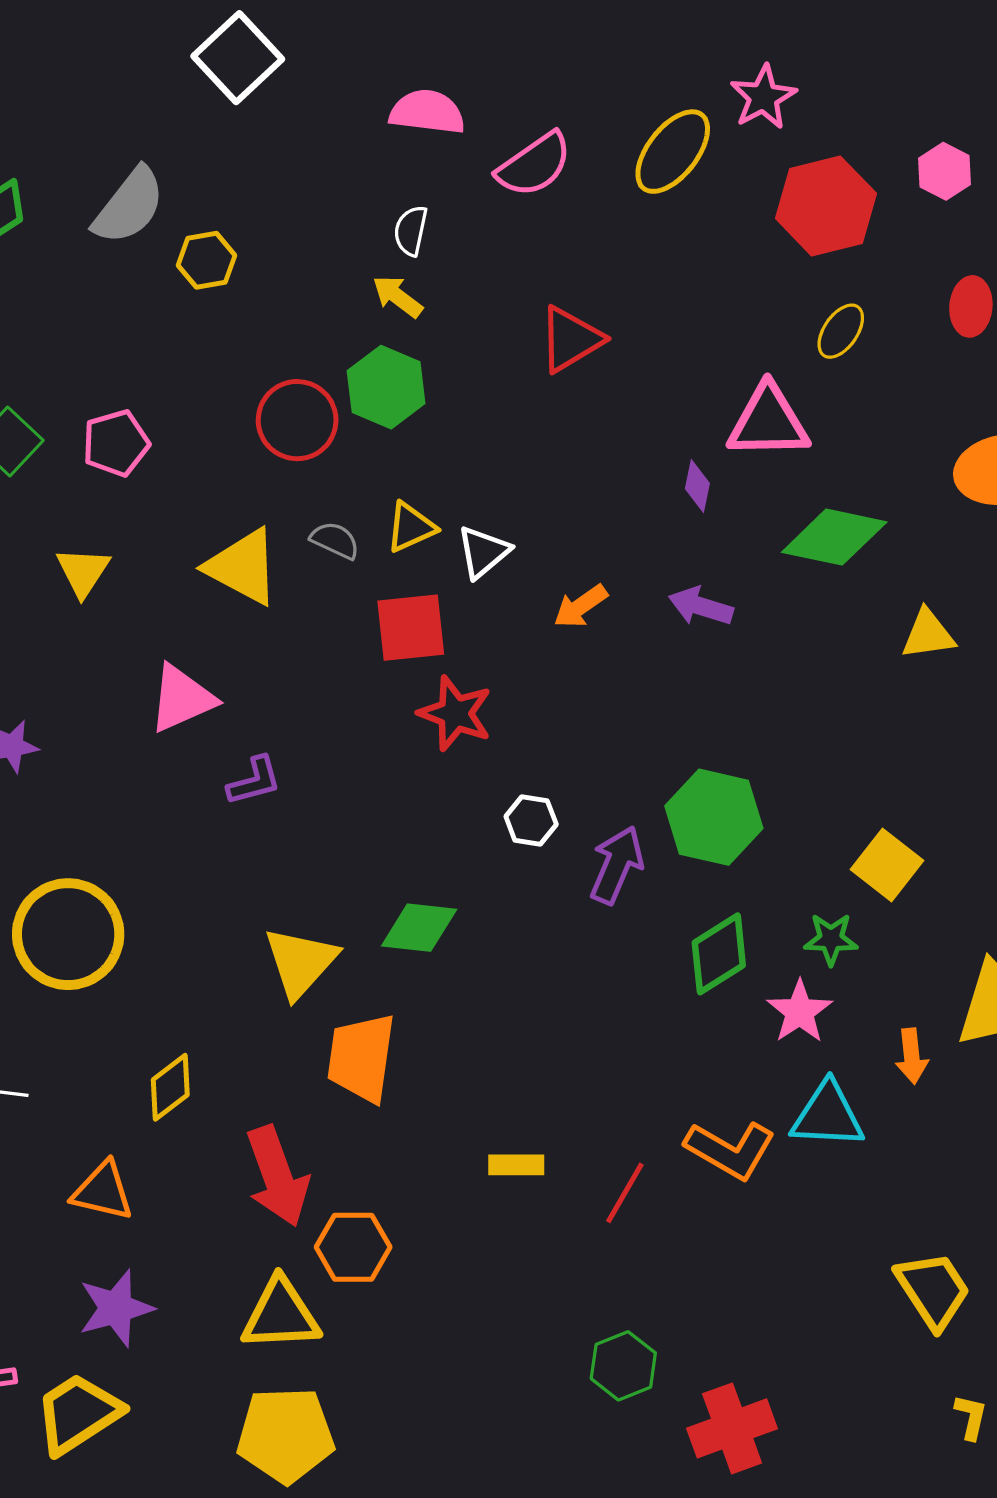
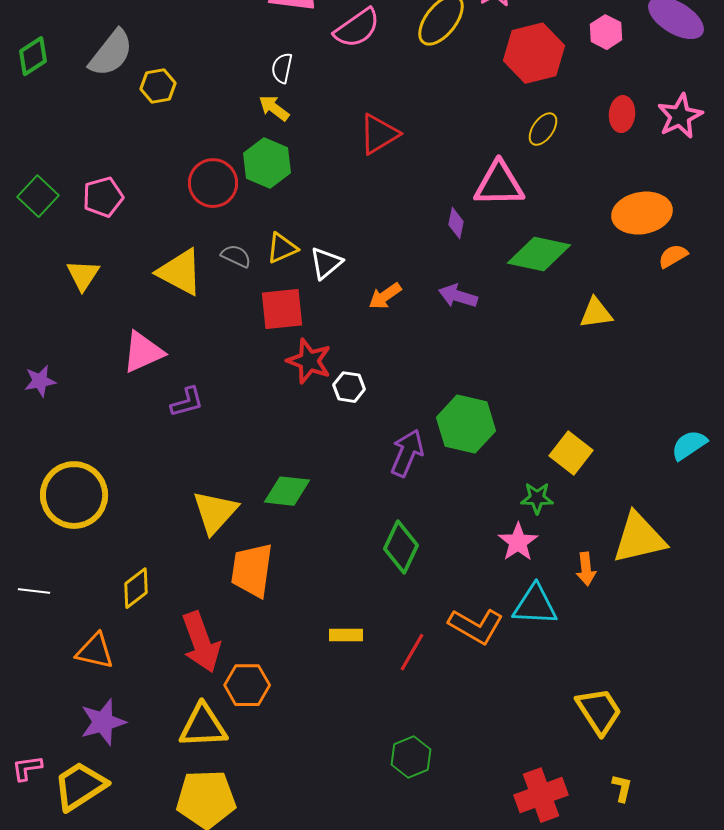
white hexagon: (531, 820) -> (349, 387), moved
green diamond: (719, 954) -> (401, 547), moved, turned -33
red cross: (732, 1428) -> (541, 795), moved

